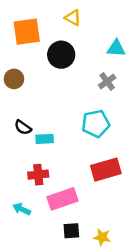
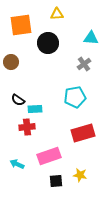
yellow triangle: (73, 18) -> (57, 14), turned -32
red cross: (38, 175) -> (27, 127), moved
yellow star: (102, 237) -> (80, 175), moved

